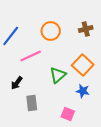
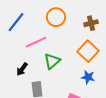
brown cross: (86, 29) -> (91, 23), moved
green triangle: (58, 75) -> (52, 61), moved

